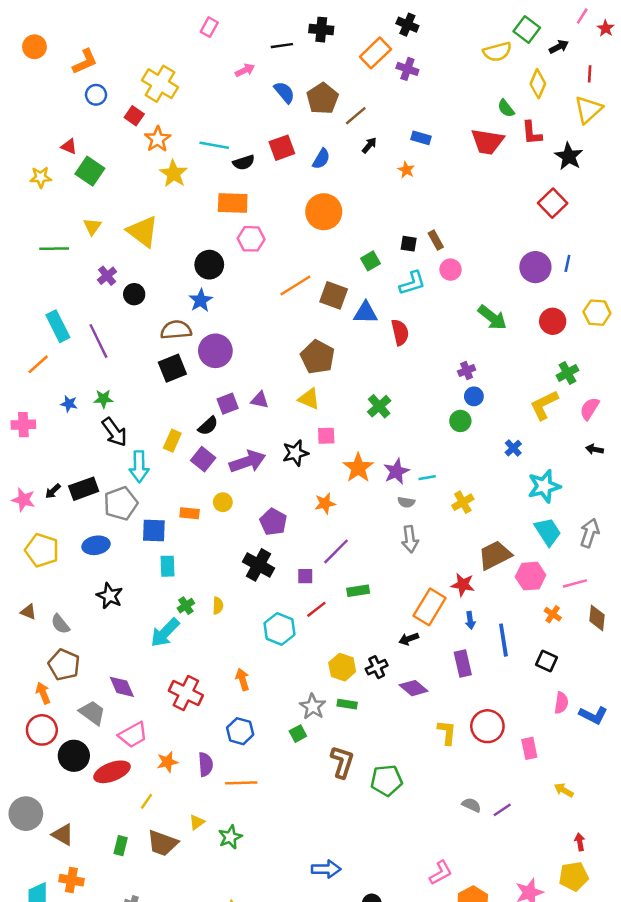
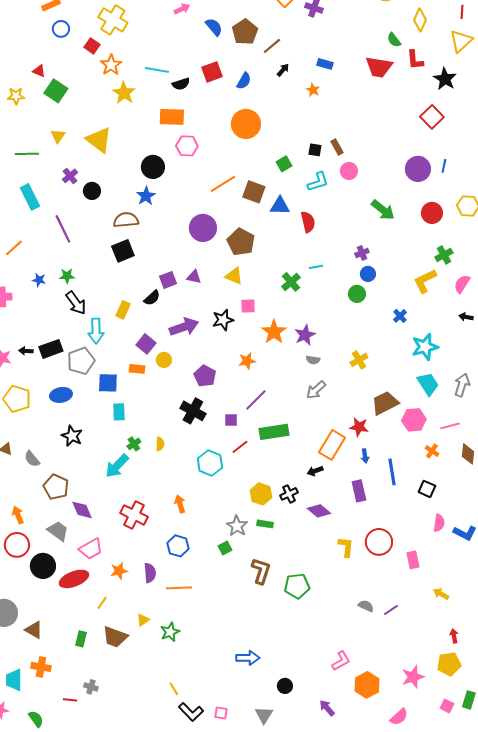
cyan rectangle: (58, 326) -> (30, 197), moved
purple circle: (215, 351) -> (203, 228), moved
purple square: (203, 459) -> (146, 344), moved
cyan line: (427, 478) -> (316, 267), moved
black arrow: (53, 491) -> (26, 351), turned 48
gray arrow: (410, 539) -> (316, 390), turned 55
green rectangle: (358, 591) -> (274, 432), size x1.6
brown pentagon: (64, 665) -> (56, 487), moved

